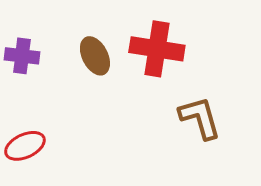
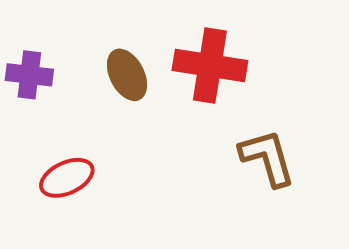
red ellipse: (25, 146) -> (67, 178), moved

